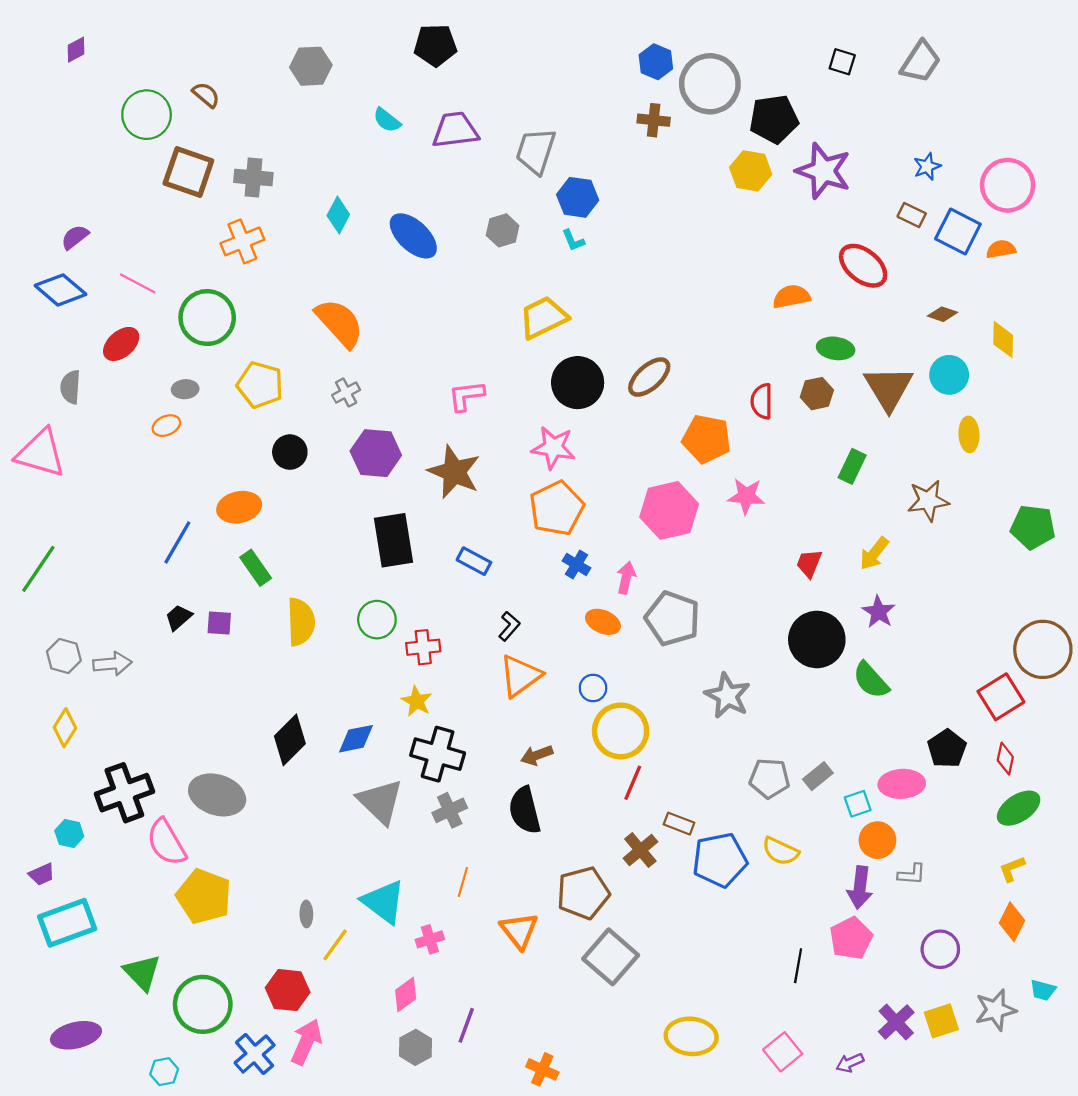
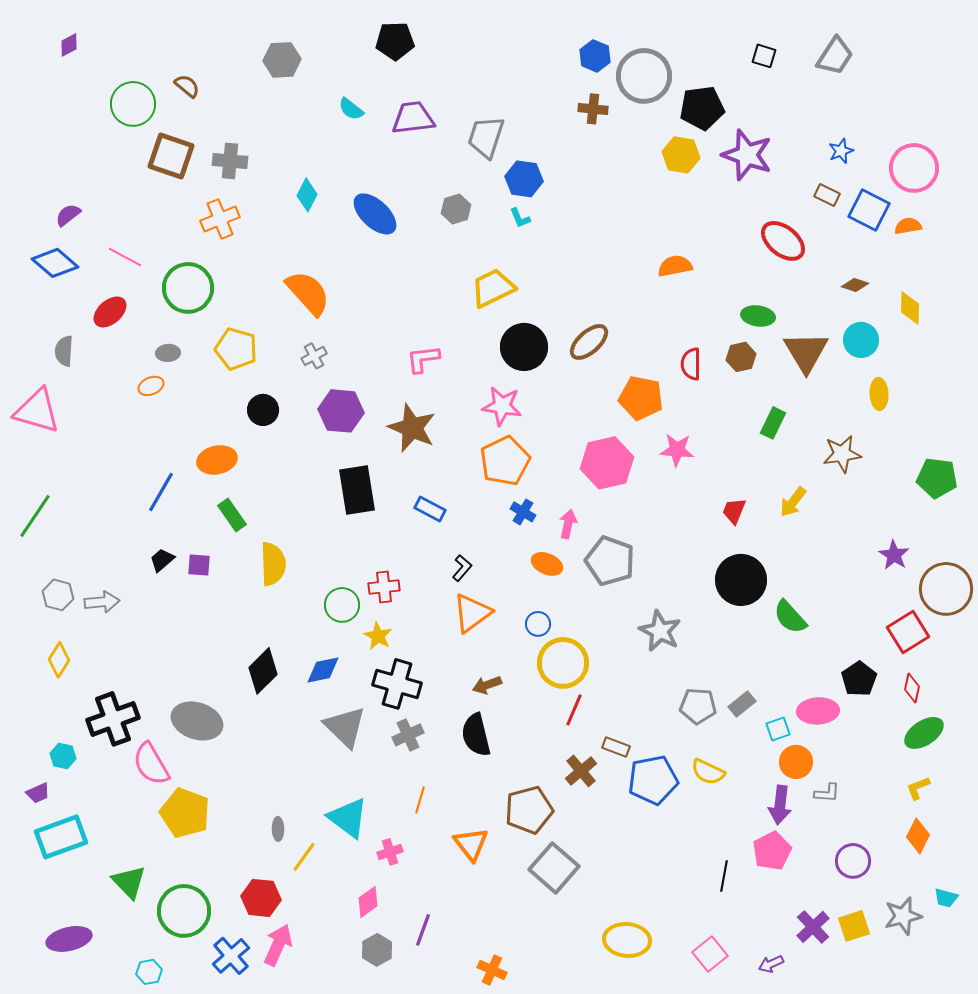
orange semicircle: (791, 297) -> (675, 266), moved
purple star: (879, 612) -> (894, 555), moved
green circle: (377, 620) -> (342, 605), moved

